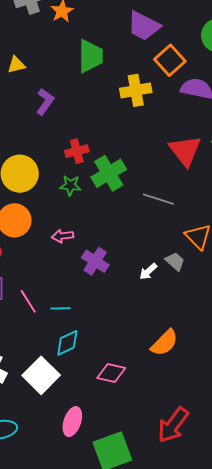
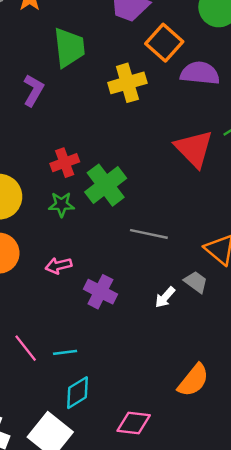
purple L-shape: (45, 102) -> (33, 90), moved
gray line: (158, 199) -> (149, 234), moved

